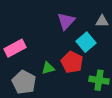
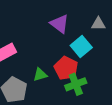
purple triangle: (66, 21) -> (60, 24), turned -36
green cross: (99, 80) -> (76, 84), moved, turned -30

